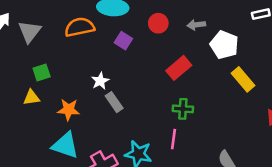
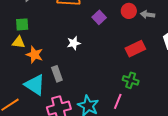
gray arrow: (196, 25) -> (148, 15), moved
green square: (42, 72) -> (22, 24), moved
gray rectangle: (114, 102) -> (57, 74), moved
orange star: (69, 110) -> (35, 55), moved

